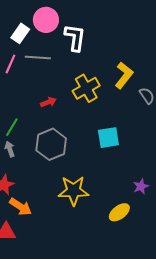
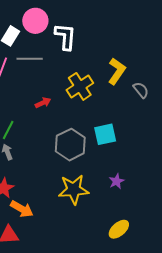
gray hexagon: (51, 144) -> (70, 145), moved
purple star: (141, 186) -> (117, 181), moved
yellow ellipse: (119, 212) -> (119, 229), moved

